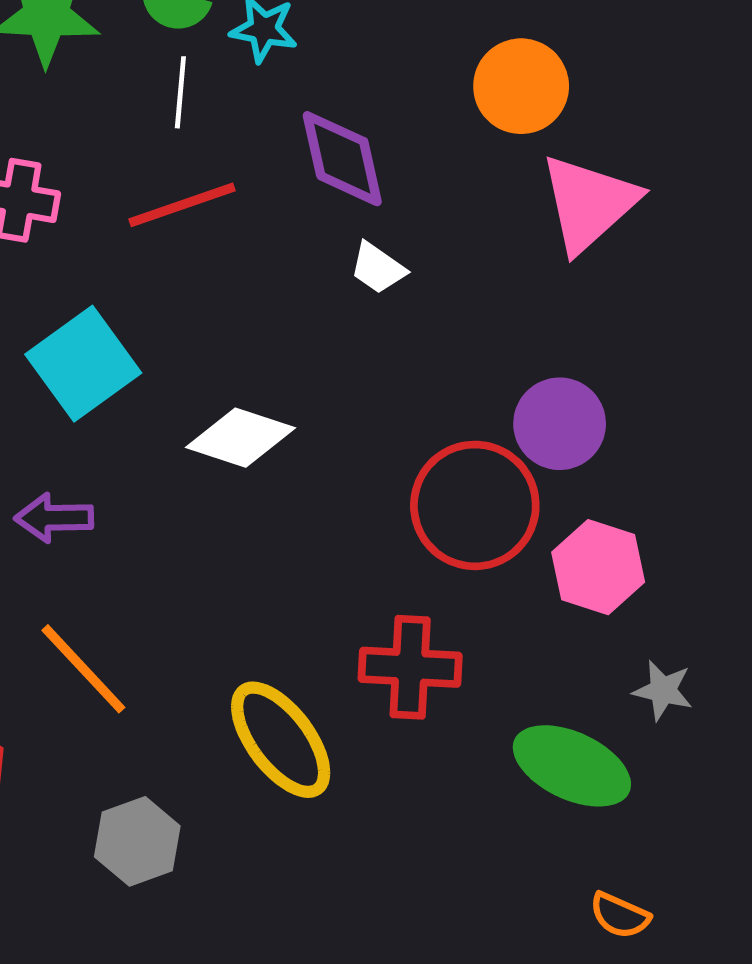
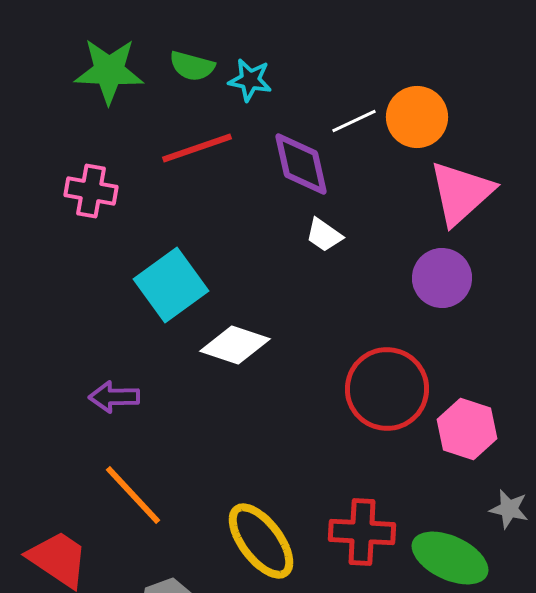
white line: (180, 92) -> (354, 121), moved, turned 60
red line: (182, 205) -> (197, 148), moved
cyan square: (83, 364) -> (171, 285), moved
purple circle: (560, 424) -> (442, 278), moved
red cross: (410, 667) -> (362, 532), moved

